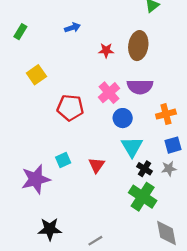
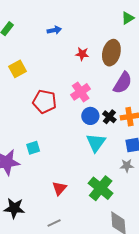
purple semicircle: (140, 87) -> (123, 83), moved, turned -65
red triangle: (97, 165) -> (59, 188), moved
black cross: (144, 169) -> (109, 117), moved

